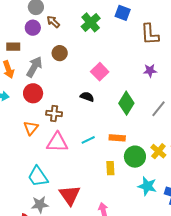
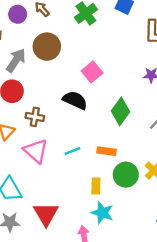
brown circle: (60, 53) -> (47, 47), size x1.5
black semicircle: (87, 97) -> (75, 100), size x1.5
pink triangle: (57, 142) -> (36, 151), turned 35
cyan star: (147, 186) -> (102, 213), moved

